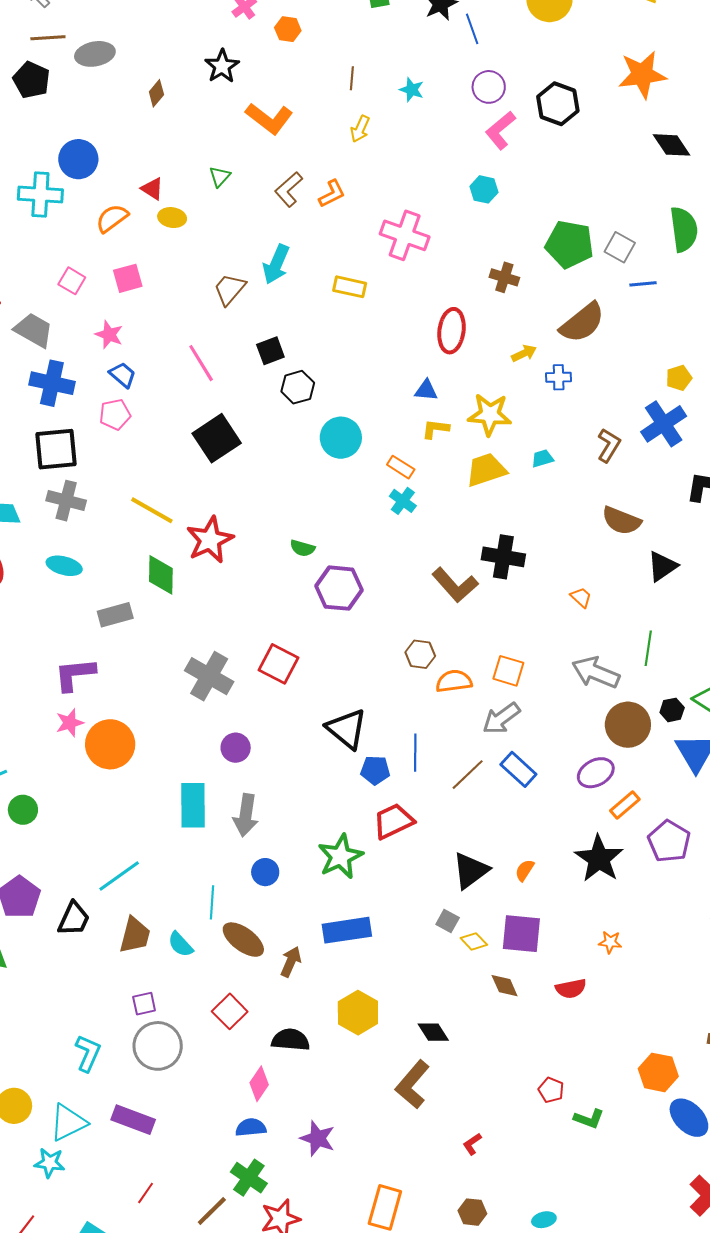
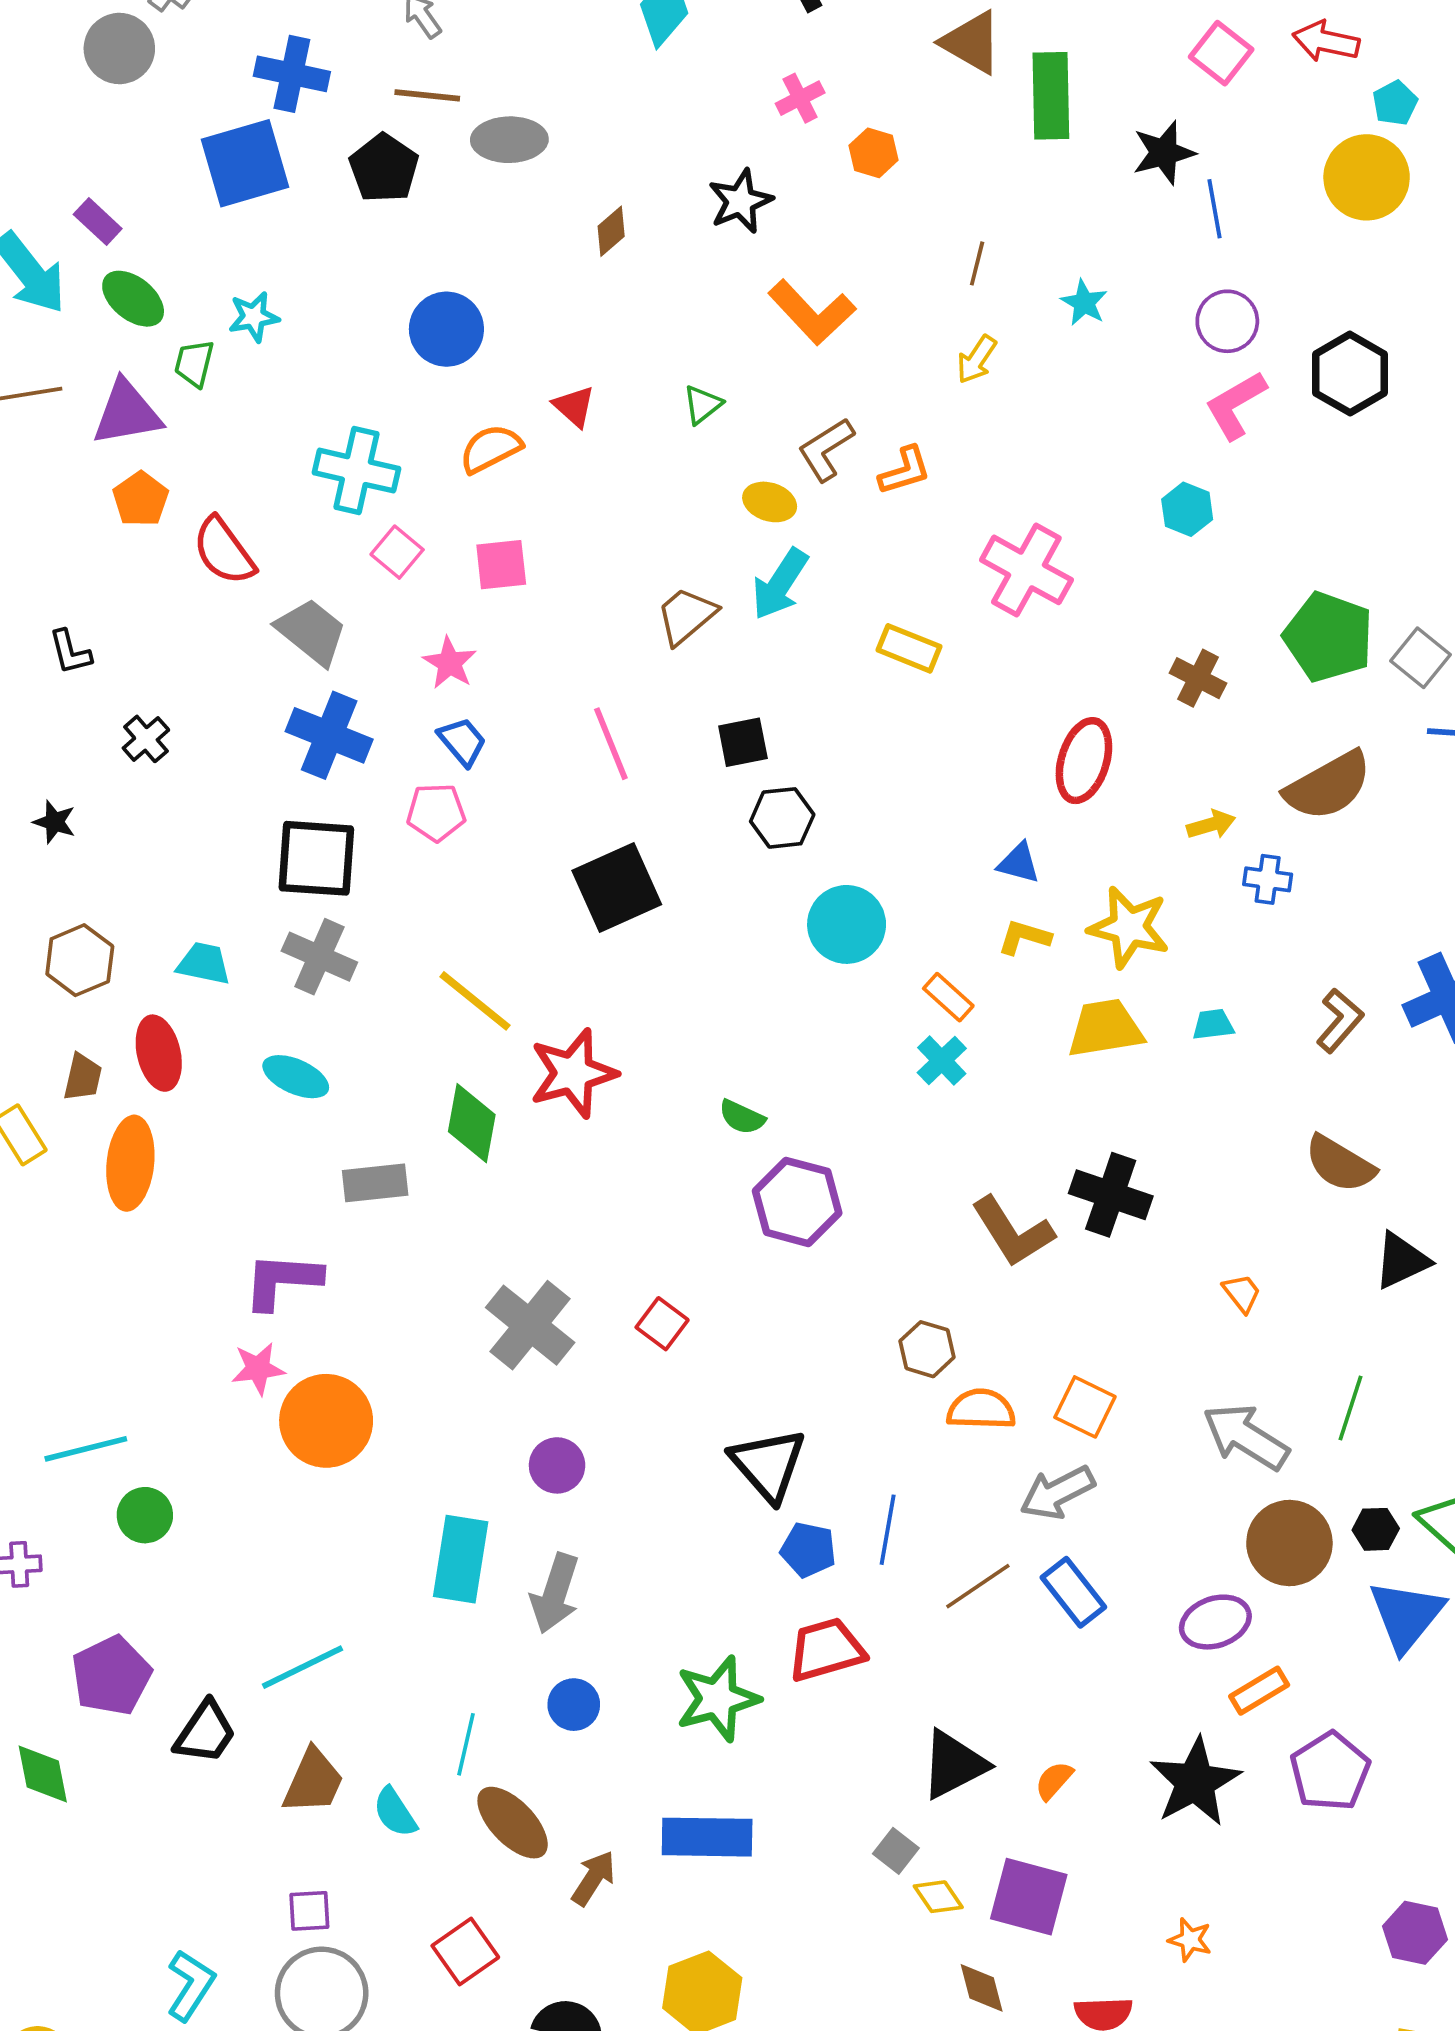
cyan cross: (40, 195) -> (356, 471), moved
yellow ellipse: (172, 218) -> (770, 502), moved
red square: (279, 664) -> (662, 1324), size x0.7

